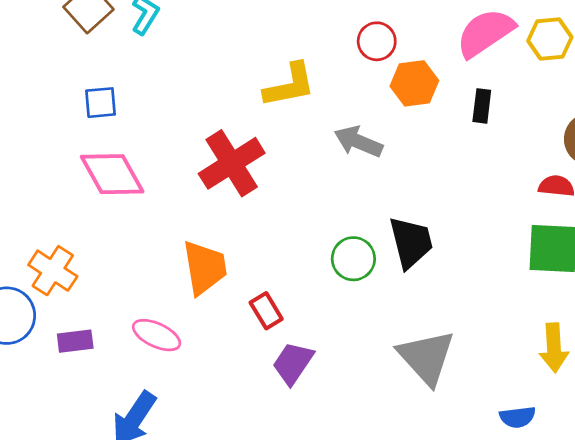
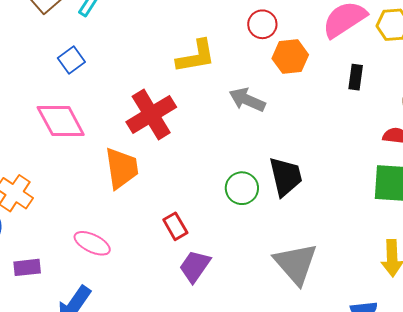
blue square: (101, 103) -> (71, 60), moved, turned -32
black rectangle: (482, 106) -> (356, 77), moved
orange trapezoid: (205, 268) -> (122, 168), moved
purple rectangle: (75, 341) -> (27, 267), moved

